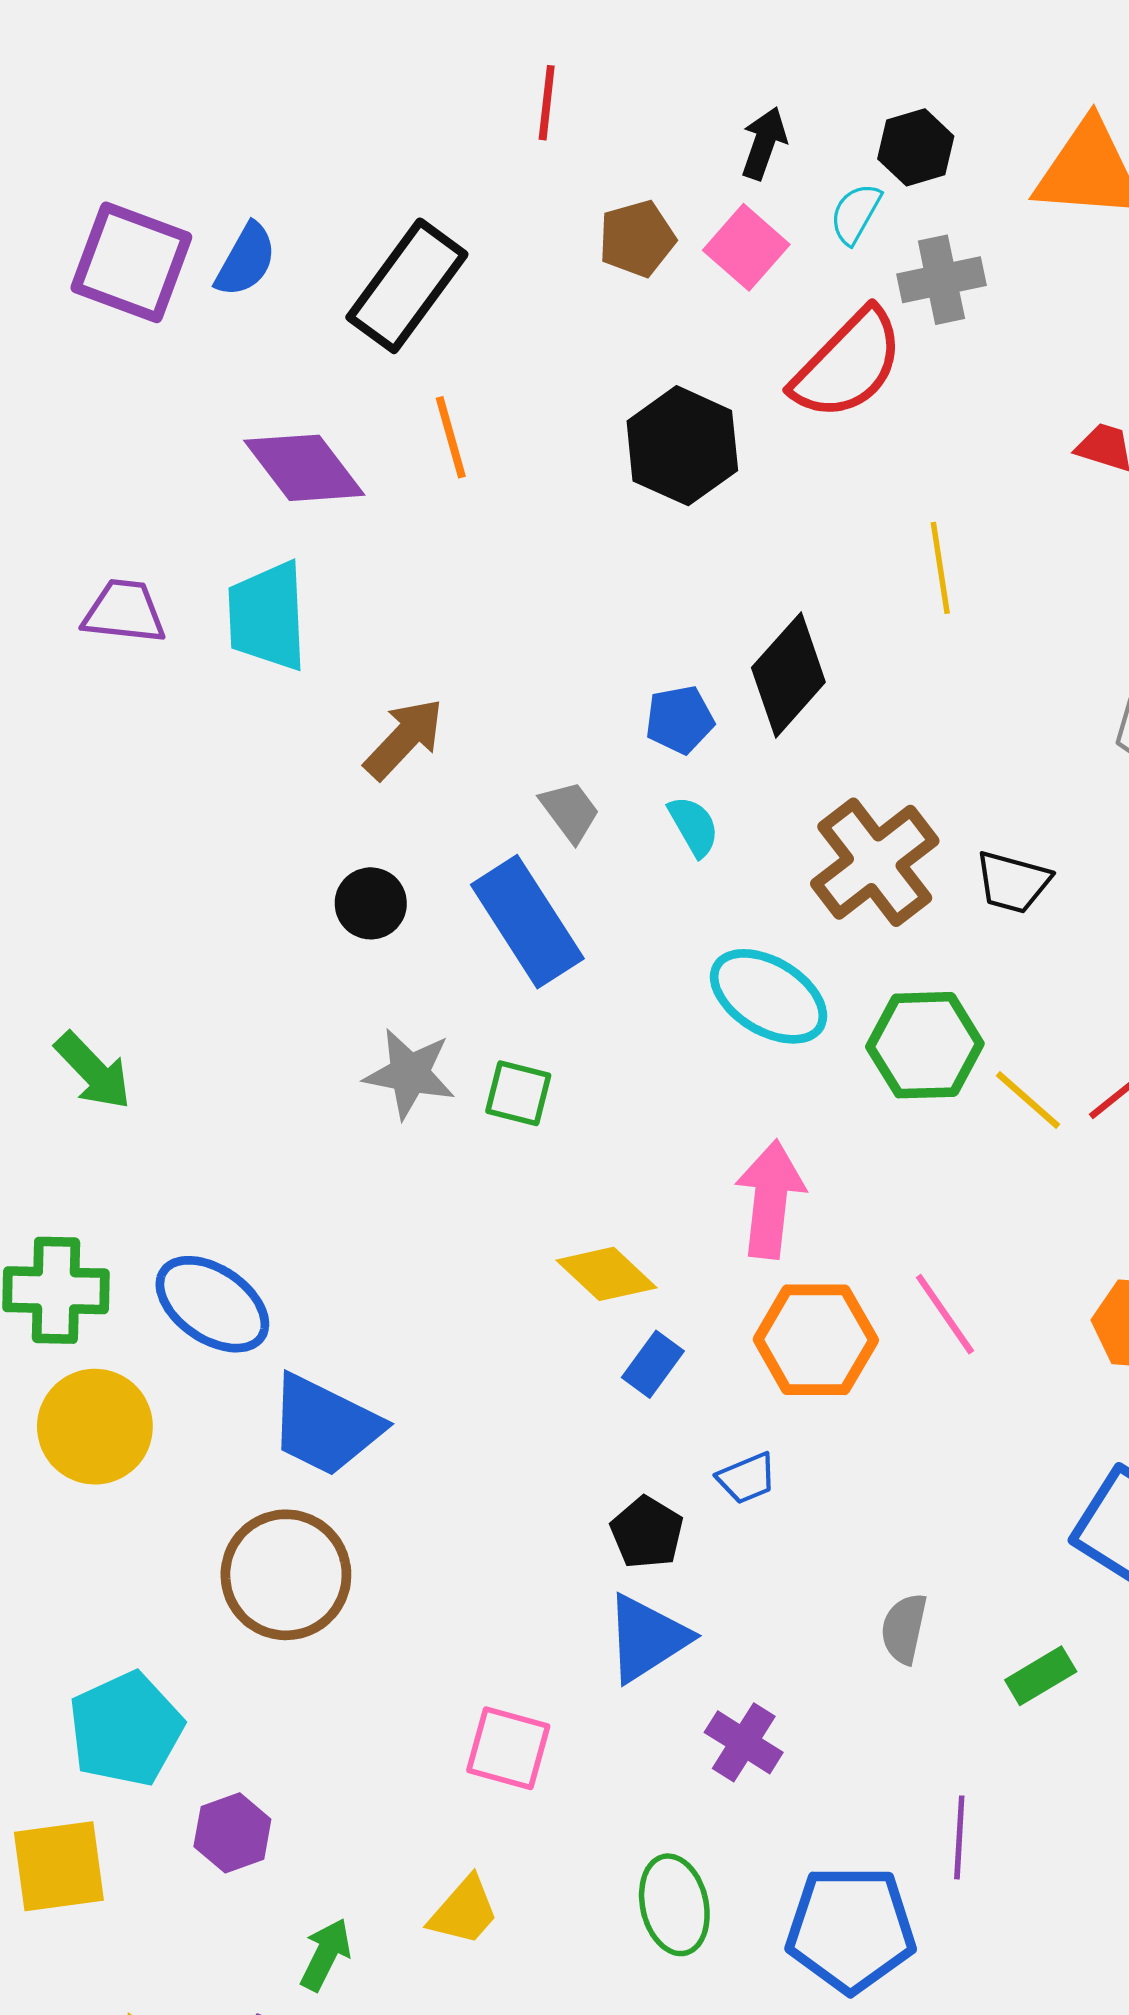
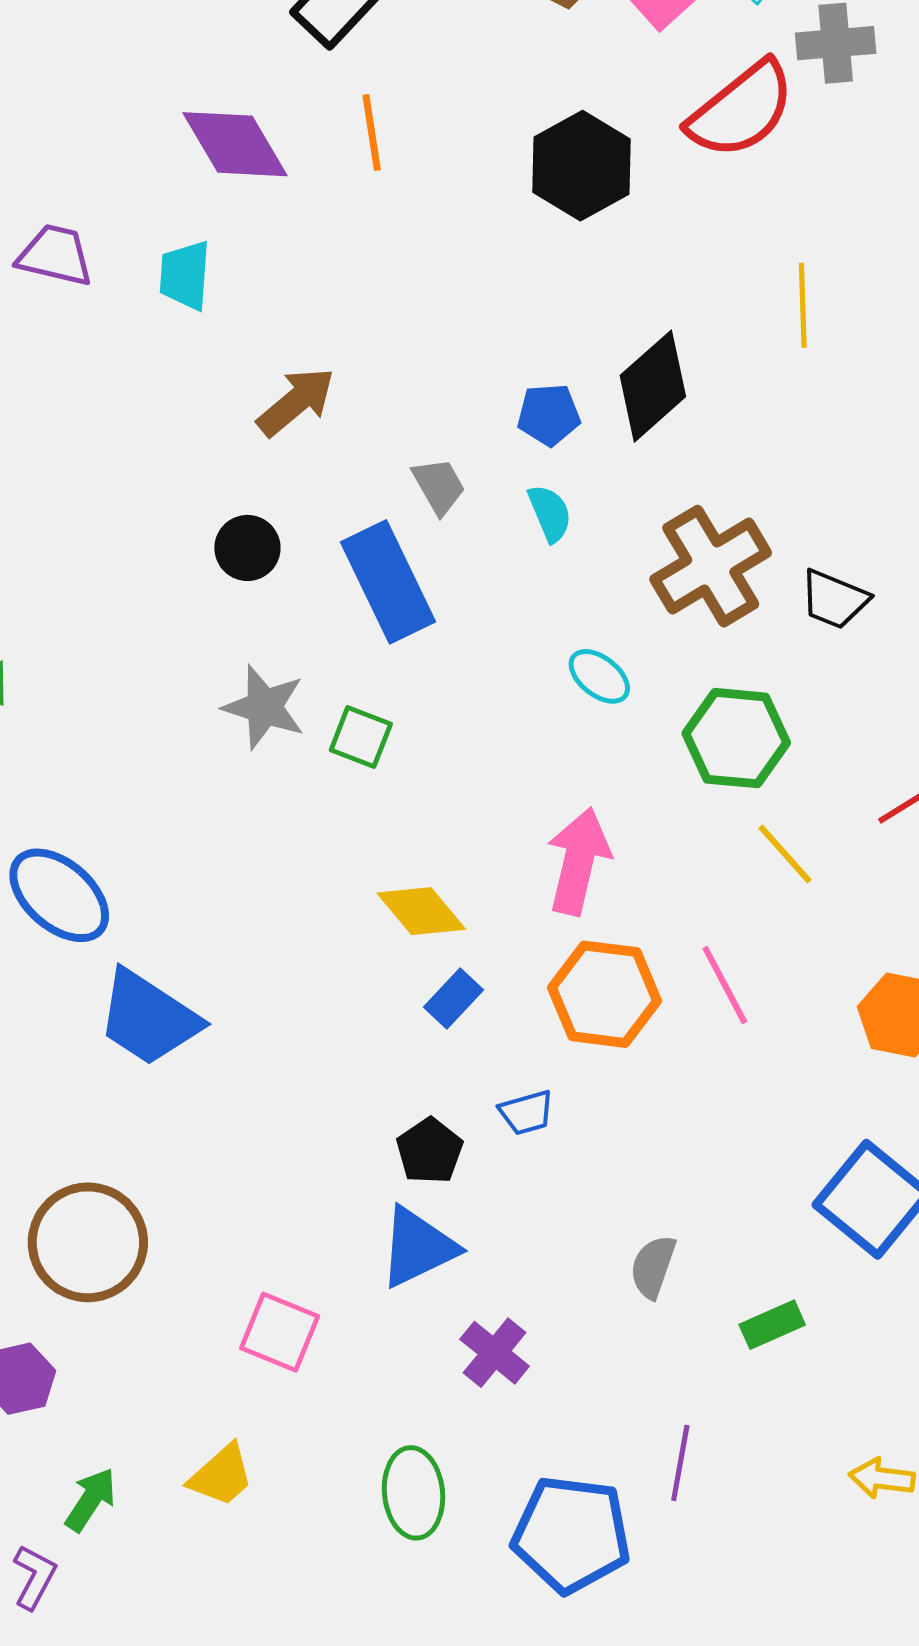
cyan trapezoid: (267, 616) -> (185, 275), size x0.7
cyan ellipse: (769, 996) -> (599, 676), size x0.6
yellow line: (1028, 1100) -> (785, 854), moved
brown circle: (286, 1575) -> (88, 1242), moved

